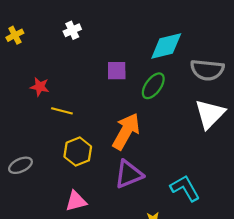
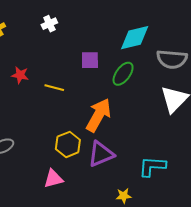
yellow line: (62, 111) -> (54, 88), moved
yellow hexagon: (78, 152) -> (68, 144), moved
cyan L-shape: (185, 188) -> (152, 166), turned -56

